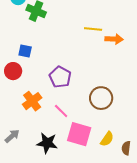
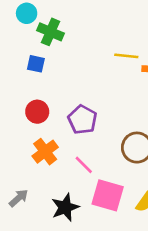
blue square: (25, 51) -> (36, 64), moved
red circle: (13, 71) -> (37, 112), moved
black star: (47, 143) -> (65, 207), turned -30

